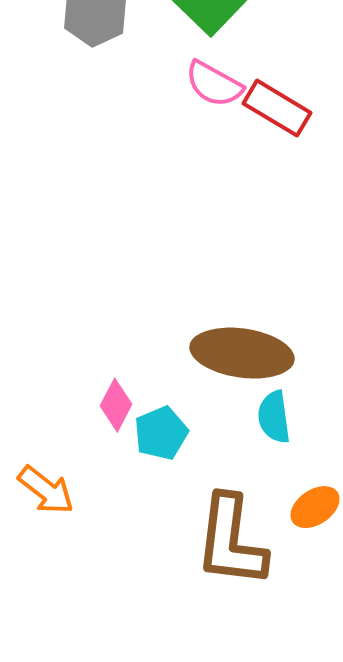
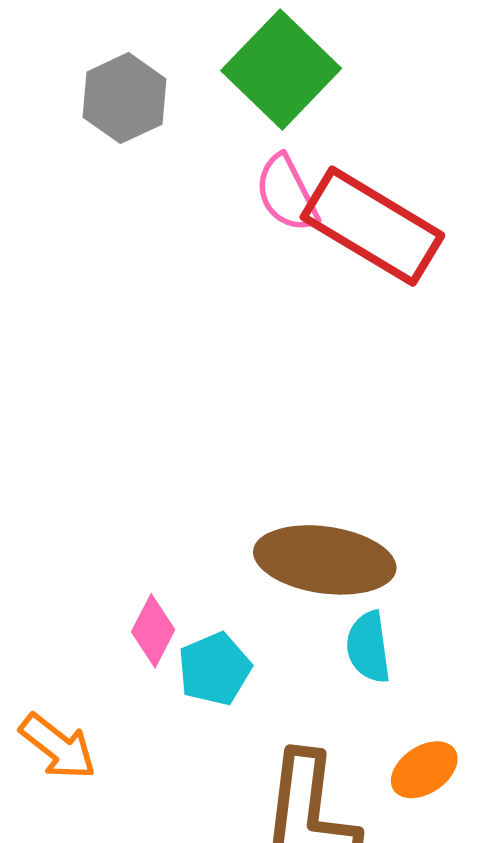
pink semicircle: (214, 84) -> (287, 193), turned 34
red rectangle: (277, 108) -> (372, 226), size x1.5

